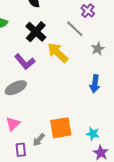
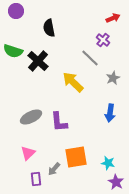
black cross: (36, 32) -> (38, 61), moved
purple L-shape: (25, 62) -> (59, 122), moved, turned 35

